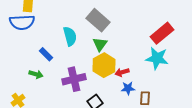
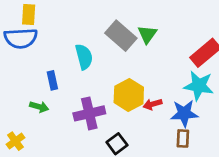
green triangle: (100, 44) -> (147, 34), moved
blue rectangle: (46, 54) -> (52, 80), turned 32
blue star: (128, 88) -> (184, 113), moved, size x1.5

